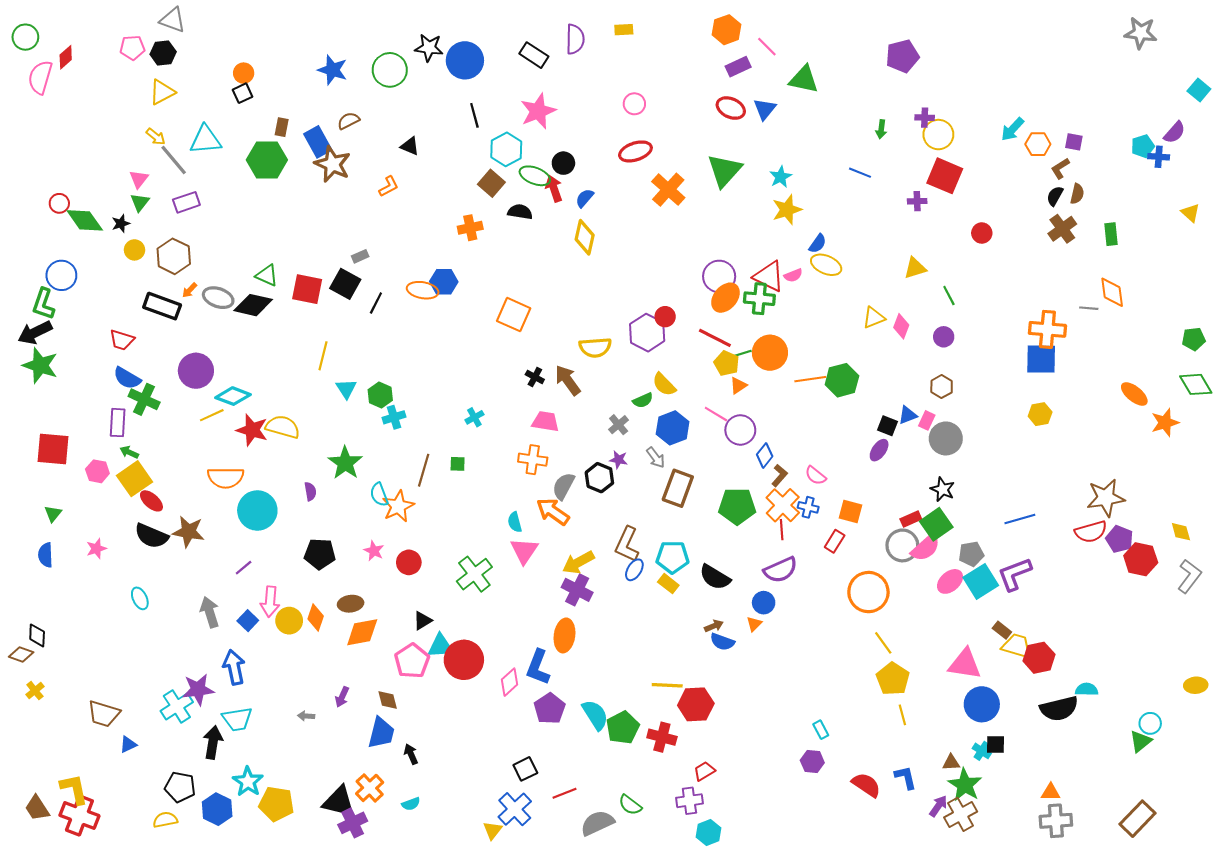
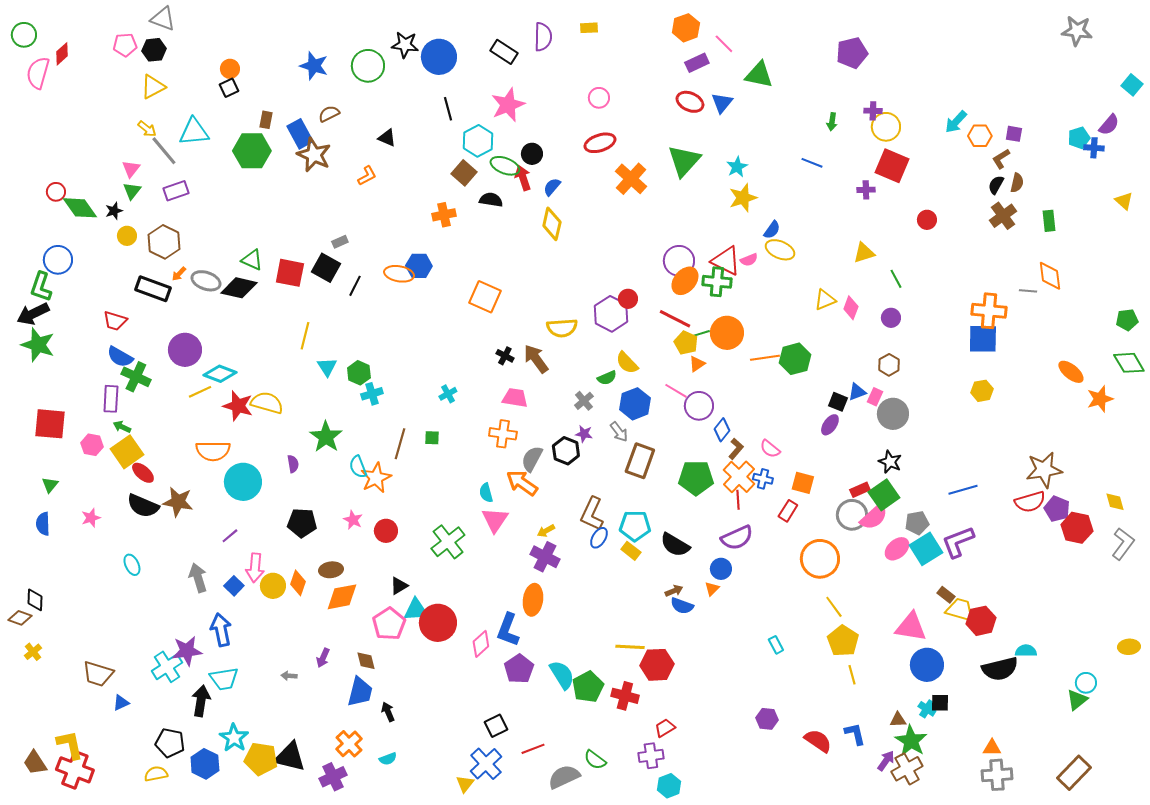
yellow arrow: (578, 562) -> (546, 531), size x0.6
cyan rectangle: (821, 730) -> (776, 645), moved
black triangle: (339, 802) -> (290, 757), moved

